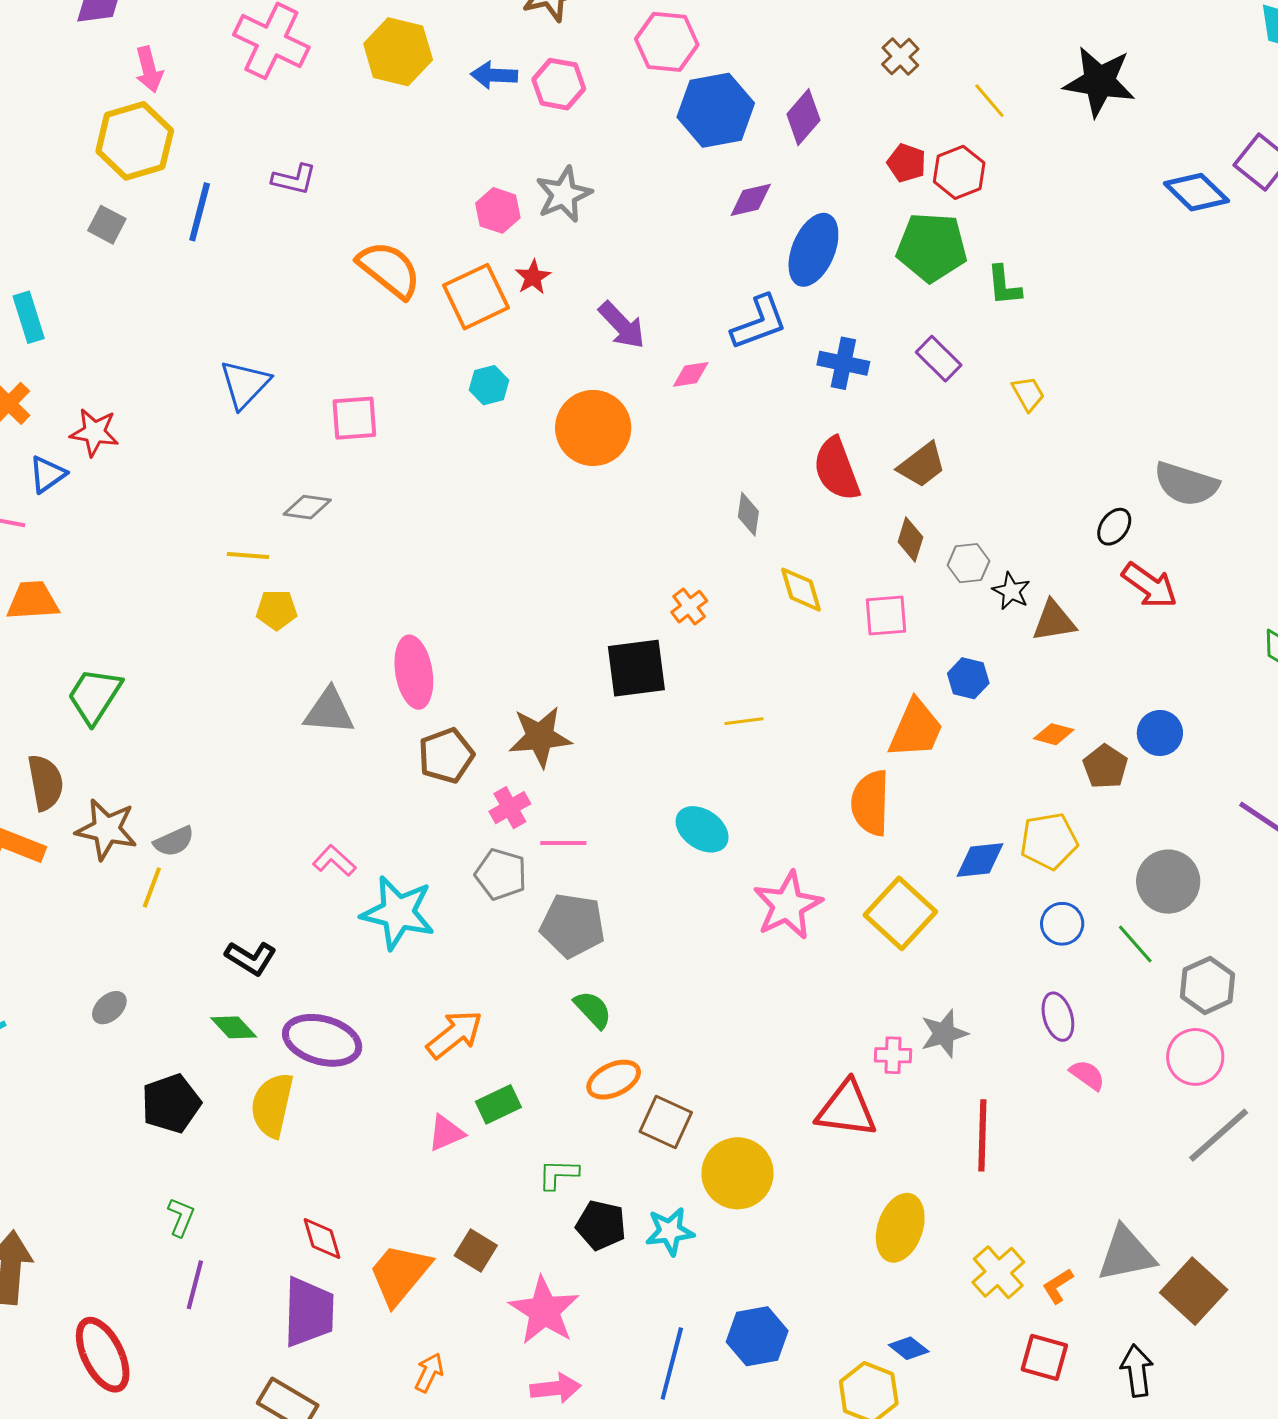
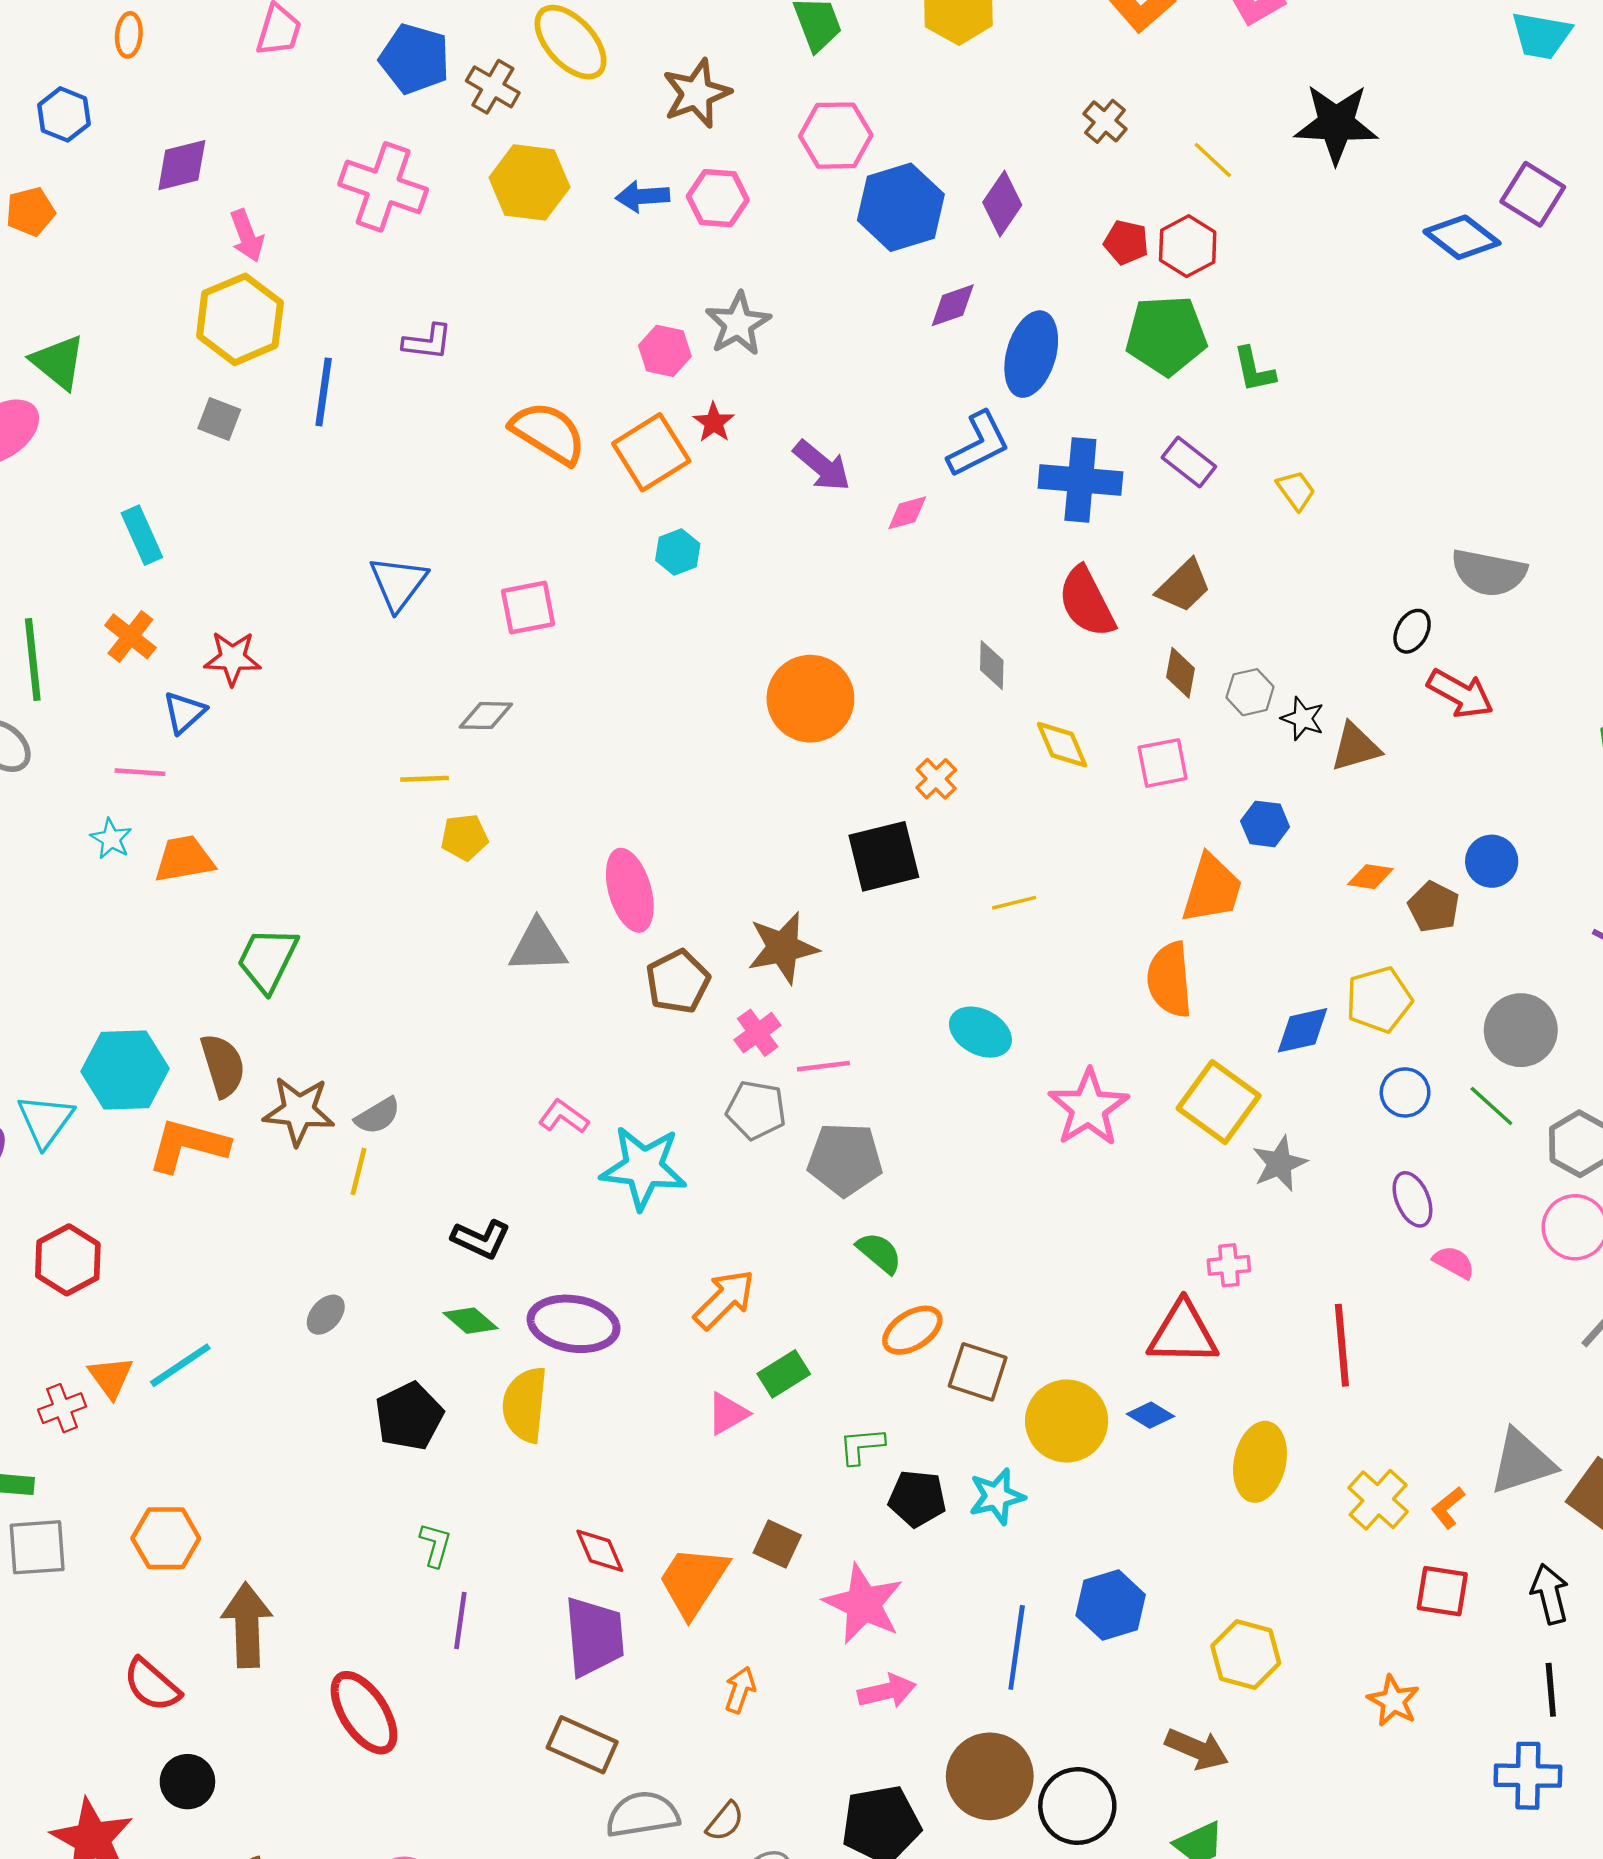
blue cross: (843, 363) -> (1080, 480), size x1.4
orange circle: (593, 428) -> (810, 699), moved
gray star: (944, 1034) -> (1280, 1164), moved
blue diamond: (909, 1348) -> (1150, 1415), moved

